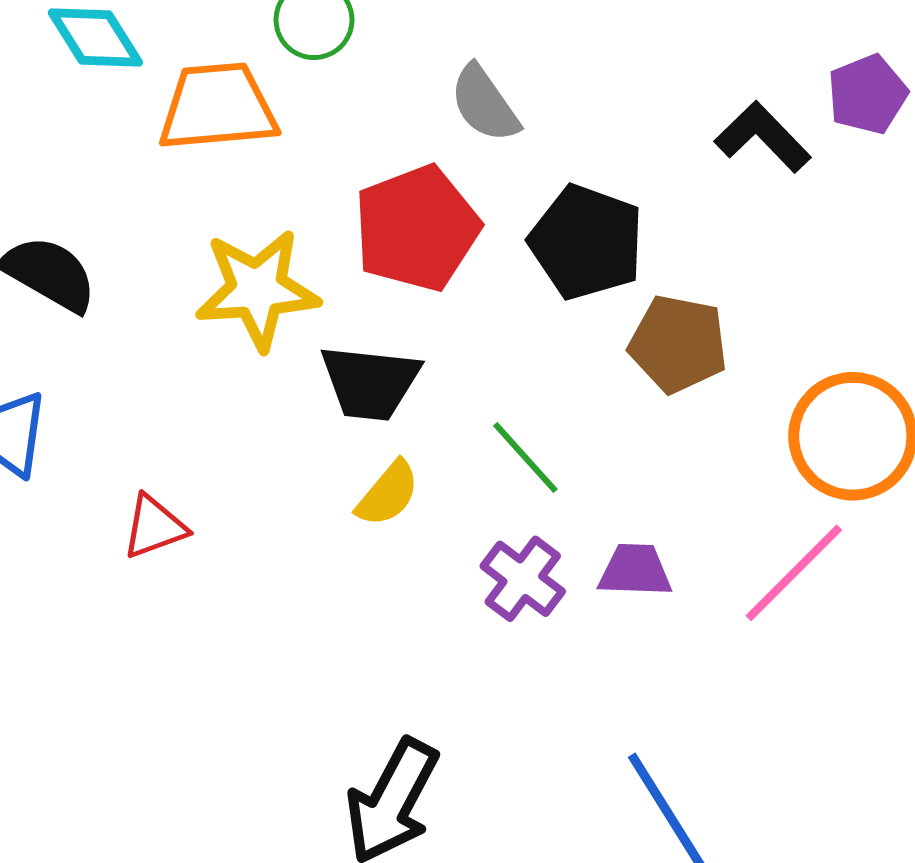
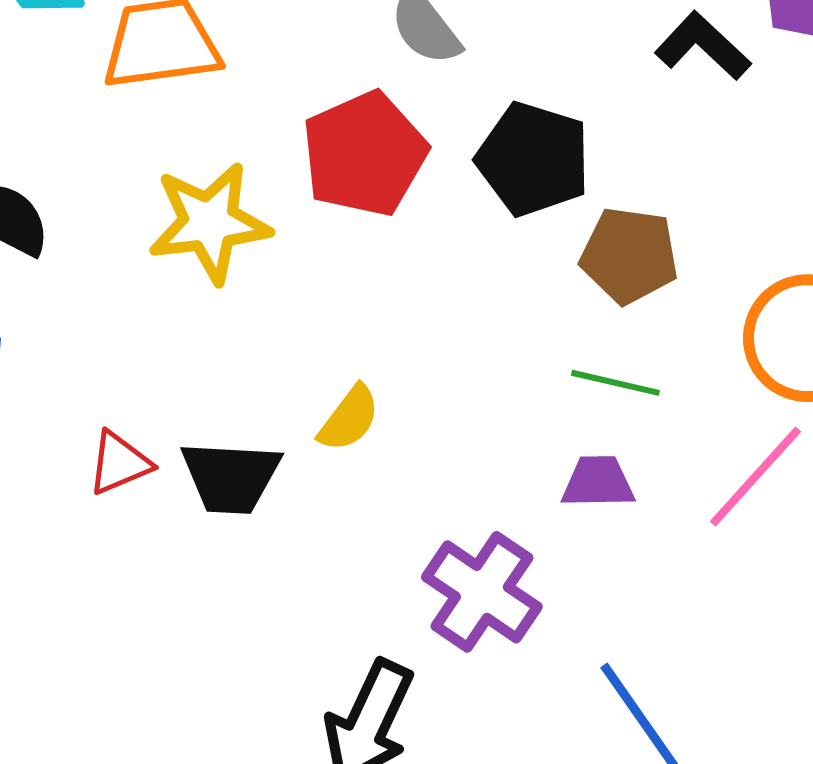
black trapezoid: (370, 382) -> (231, 477), moved
green line: (525, 458) -> (615, 383), moved, turned -32
purple cross: (523, 579) -> (482, 592), moved, size x1.4

